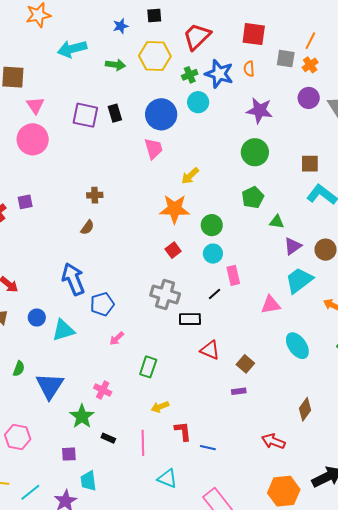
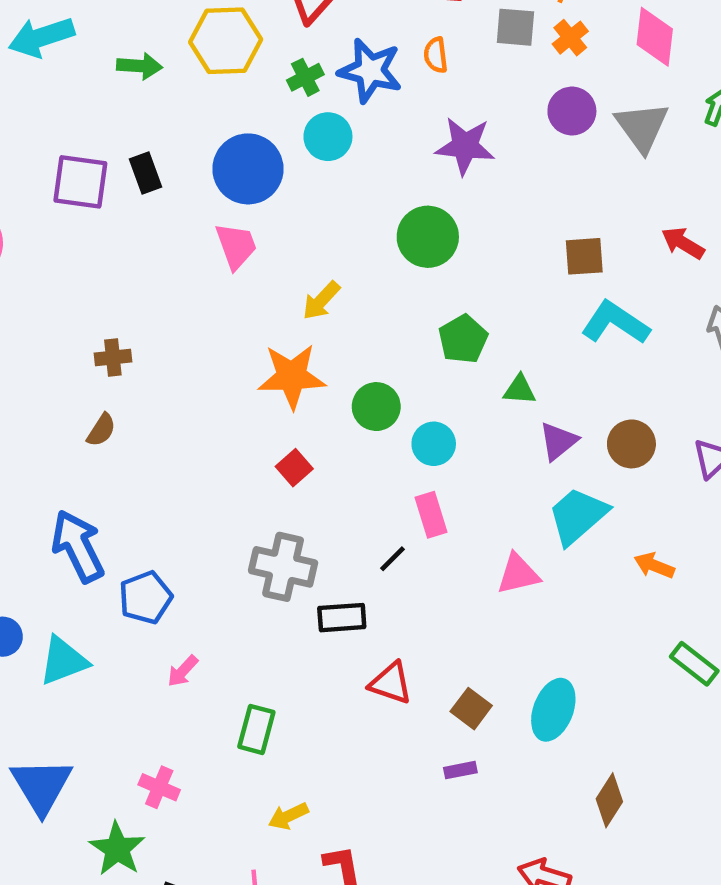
green circle: (255, 152) -> (428, 237), moved
cyan circle: (213, 254) -> (434, 444), moved
cyan ellipse: (297, 346) -> (553, 710), moved, turned 60

